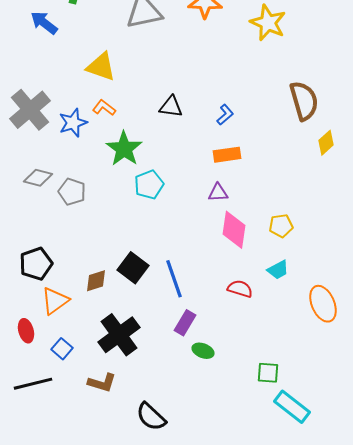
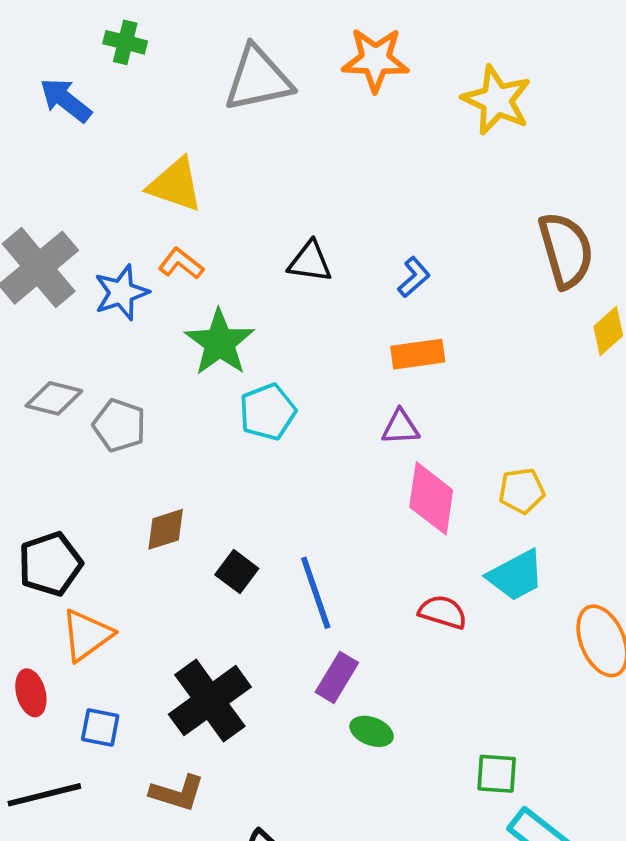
black square: (133, 268) -> (237, 572), size x0.7
cyan trapezoid: (278, 270) -> (516, 575), size x1.4
brown diamond: (96, 281) -> (166, 529), moved
blue square: (62, 349) -> (100, 727), turned -30

